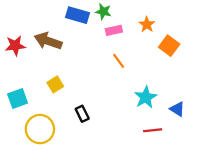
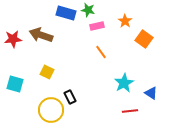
yellow square: (55, 84) -> (47, 72), turned -32
cyan square: (18, 98) -> (15, 84), turned 36
yellow circle: (40, 129) -> (51, 110), moved

